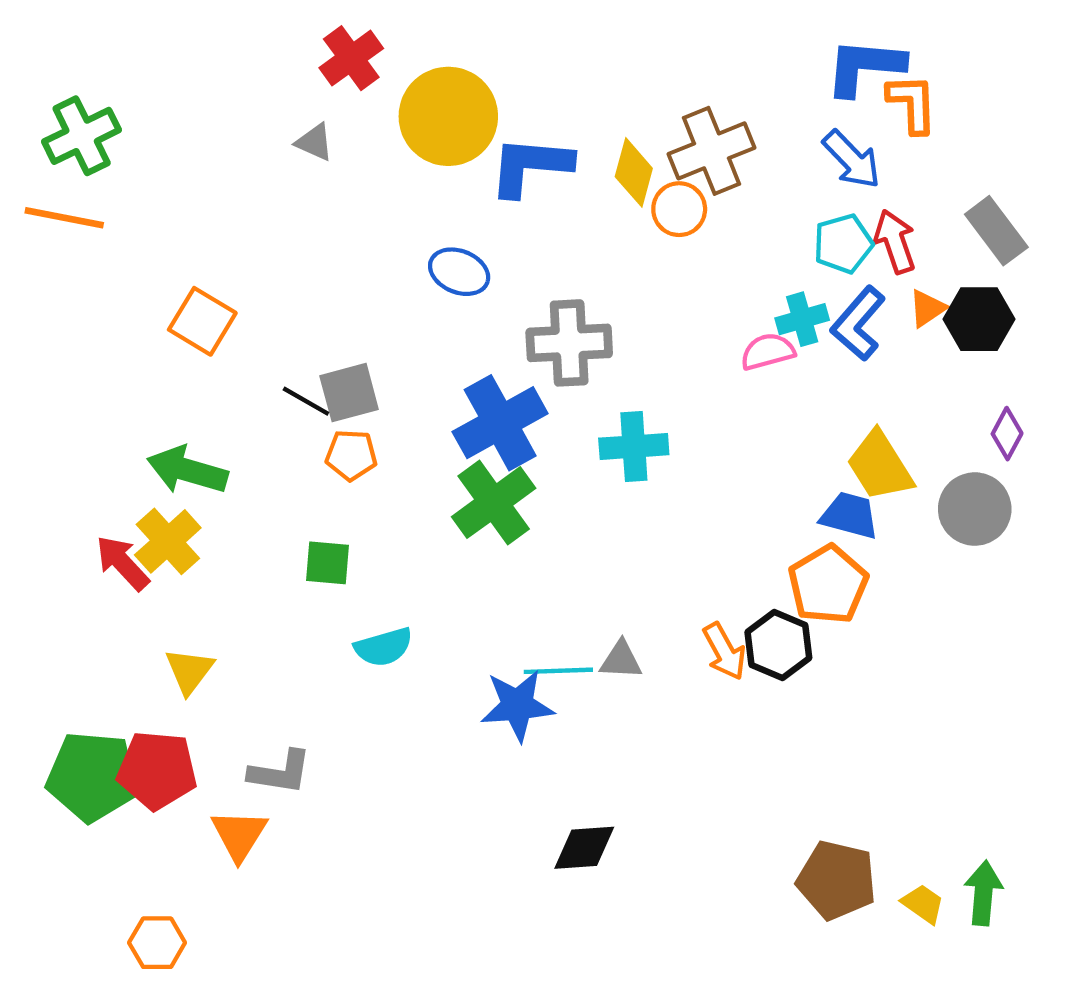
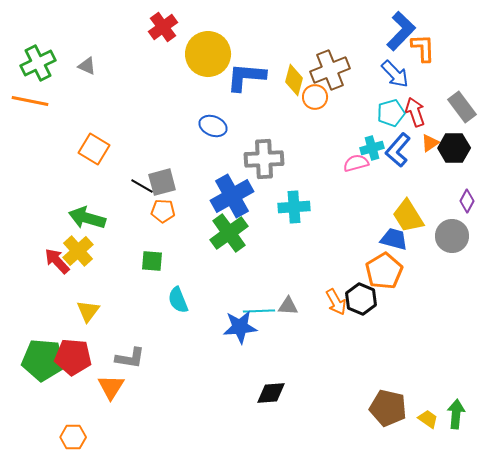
blue L-shape: (865, 67) -> (401, 31), turned 129
gray triangle: (315, 142) -> (87, 66), moved
cyan semicircle: (384, 647) -> (178, 300), turned 84

